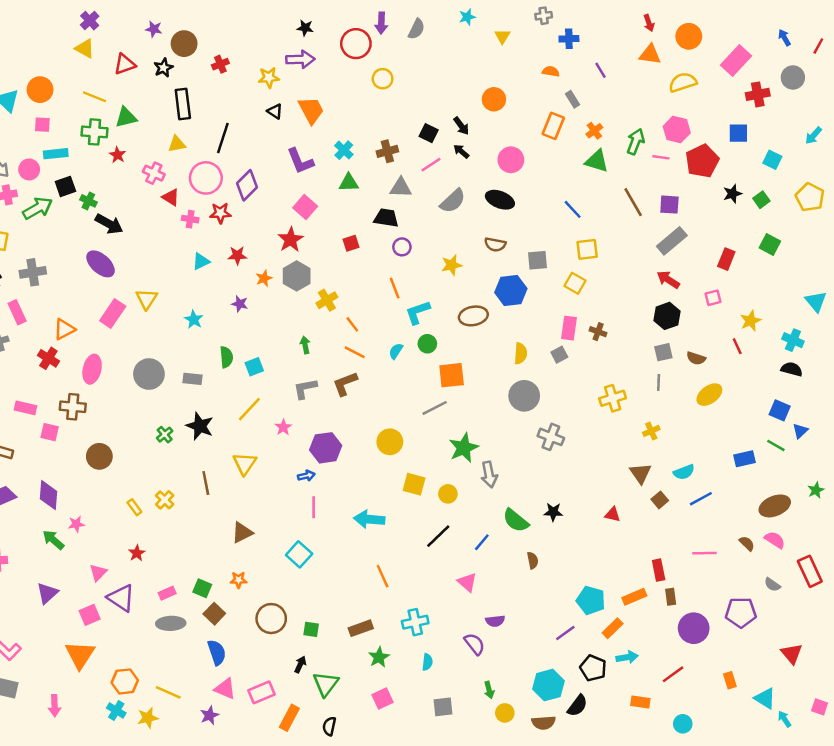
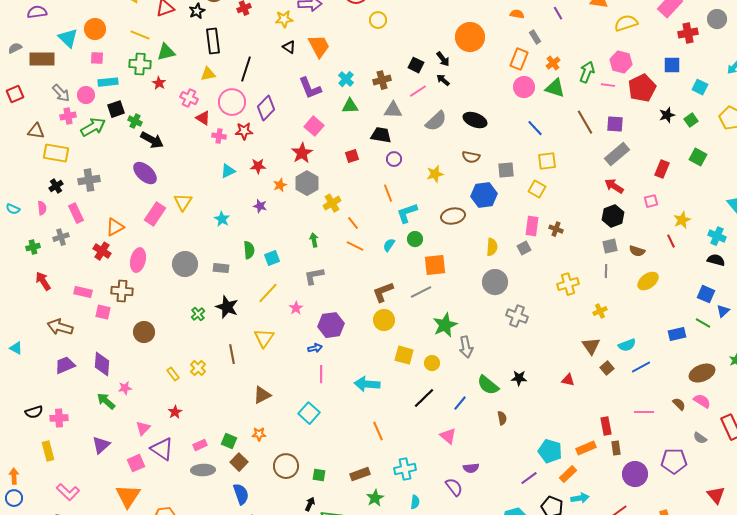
orange circle: (494, 99) -> (470, 37), size x1.5
pink circle: (511, 160) -> (524, 87), moved
brown L-shape: (345, 384) -> (383, 292), moved

